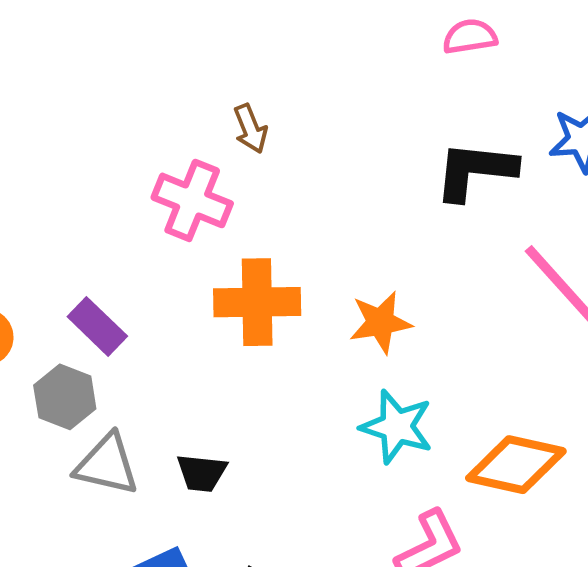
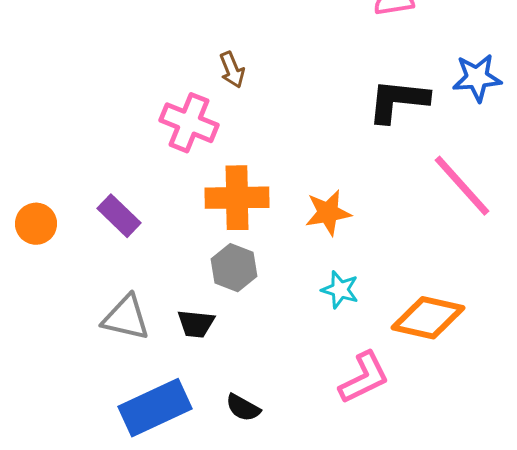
gray hexagon: (65, 397) -> (234, 268), moved
cyan star: (397, 427) -> (340, 290), size x0.7

